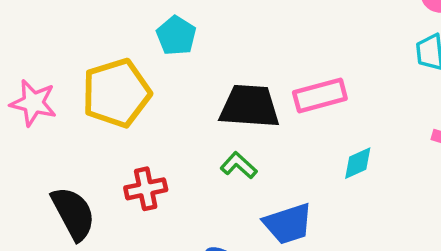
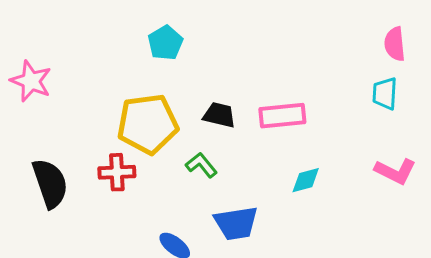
yellow pentagon: (116, 93) -> (148, 124), moved
black trapezoid: (250, 106) -> (219, 115), size x0.6

